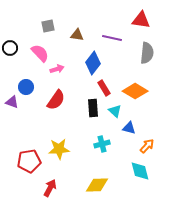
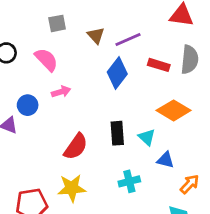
brown triangle: (77, 35) -> (96, 35), turned 40
purple line: (112, 38) -> (128, 39), moved, turned -36
pink arrow: (57, 69) -> (61, 92), moved
red rectangle: (104, 88) -> (159, 65), moved, turned -42
red semicircle: (56, 100) -> (76, 147), moved

